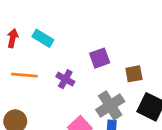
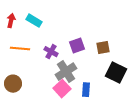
purple square: (100, 58) -> (77, 46), moved
gray cross: (110, 105) -> (66, 72), moved

